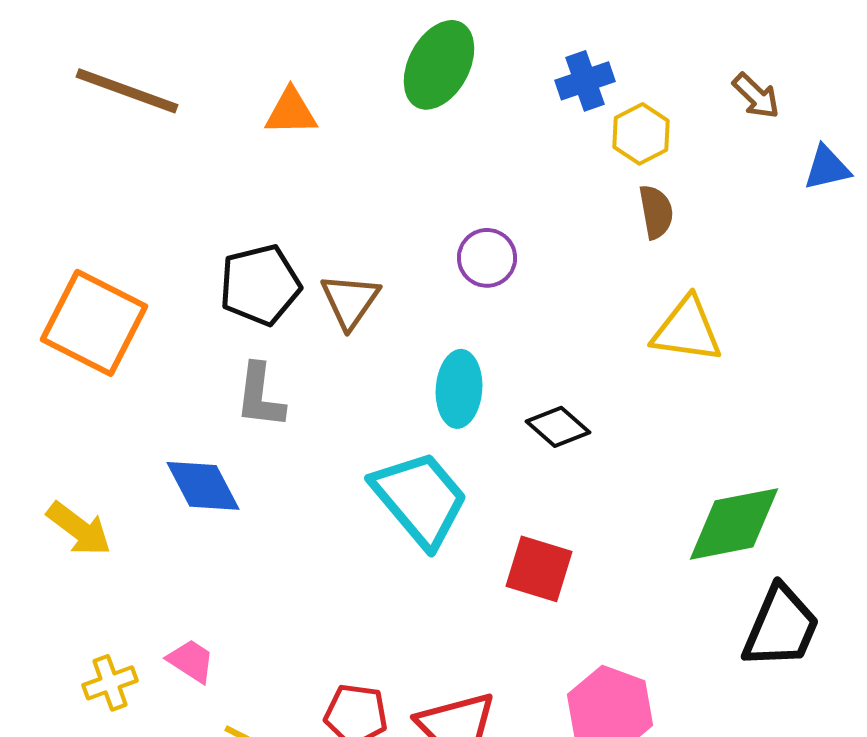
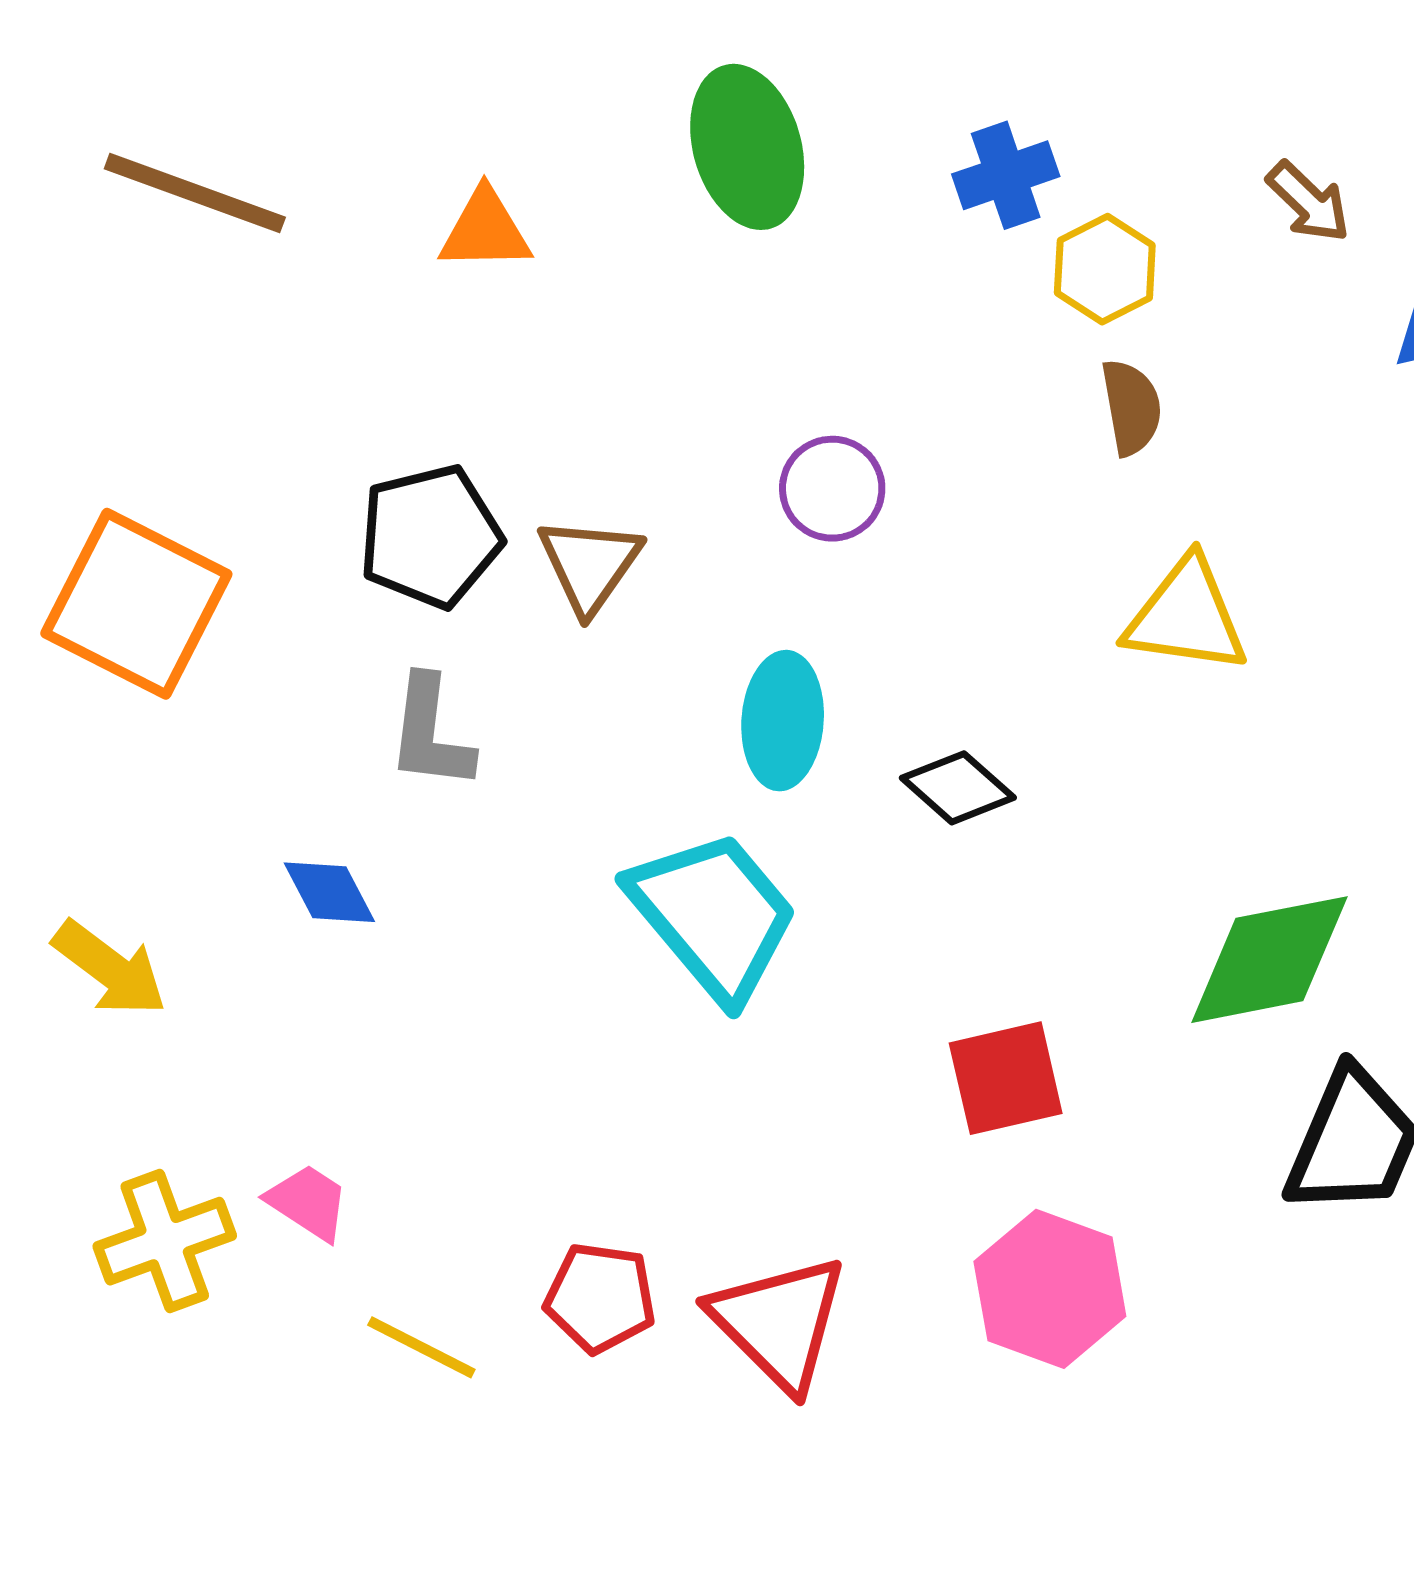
green ellipse: (439, 65) -> (747, 147), turned -44
blue diamond: (203, 486) -> (329, 892), size x0.7
red square: (539, 569) -> (1006, 1078), moved, turned -30
yellow cross: (110, 683) -> (165, 1241), size x1.4

